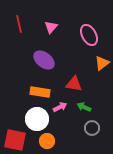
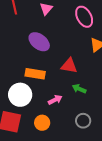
pink arrow: (60, 107) -> (55, 100), moved
white circle: (37, 119) -> (20, 95), moved
gray circle: (92, 128) -> (83, 121), moved

